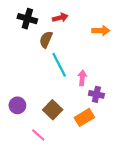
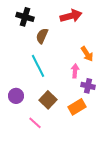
red arrow: (60, 18) -> (71, 16), moved, size x1.5
orange arrow: (101, 31) -> (87, 54), moved, turned 56
cyan line: (59, 65) -> (38, 66), moved

